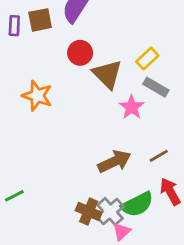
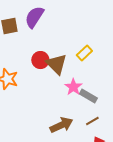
red circle: (80, 53) -> (40, 60), moved
gray rectangle: (156, 87) -> (88, 96), moved

